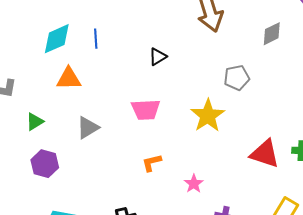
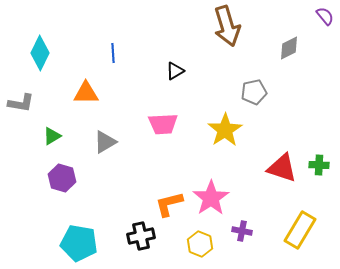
cyan diamond: (57, 39) -> (40, 53), moved, turned -40
orange L-shape: (152, 163) -> (169, 204), moved, size x1.4
pink star: (194, 184) -> (211, 198), size x1.8

